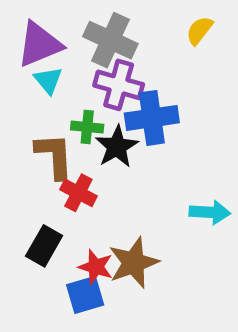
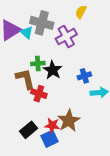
cyan triangle: (48, 80) -> (27, 32), moved
purple cross: (119, 85) -> (66, 36), moved, turned -35
blue cross: (152, 118) -> (84, 76), moved, size x0.6
black rectangle: (44, 246) -> (28, 130), moved, turned 30

